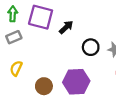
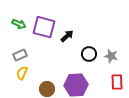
green arrow: (13, 14) -> (19, 24), turned 112
gray rectangle: (14, 37) -> (20, 55), moved

